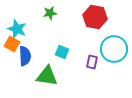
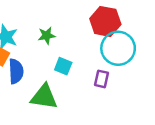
green star: (50, 13) -> (47, 35), moved
cyan circle: (114, 49) -> (118, 48), moved

